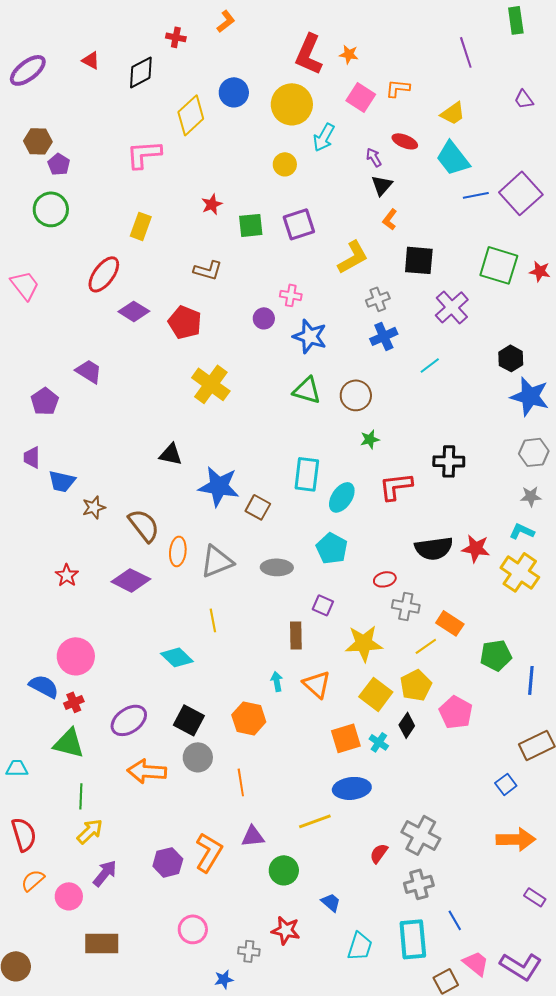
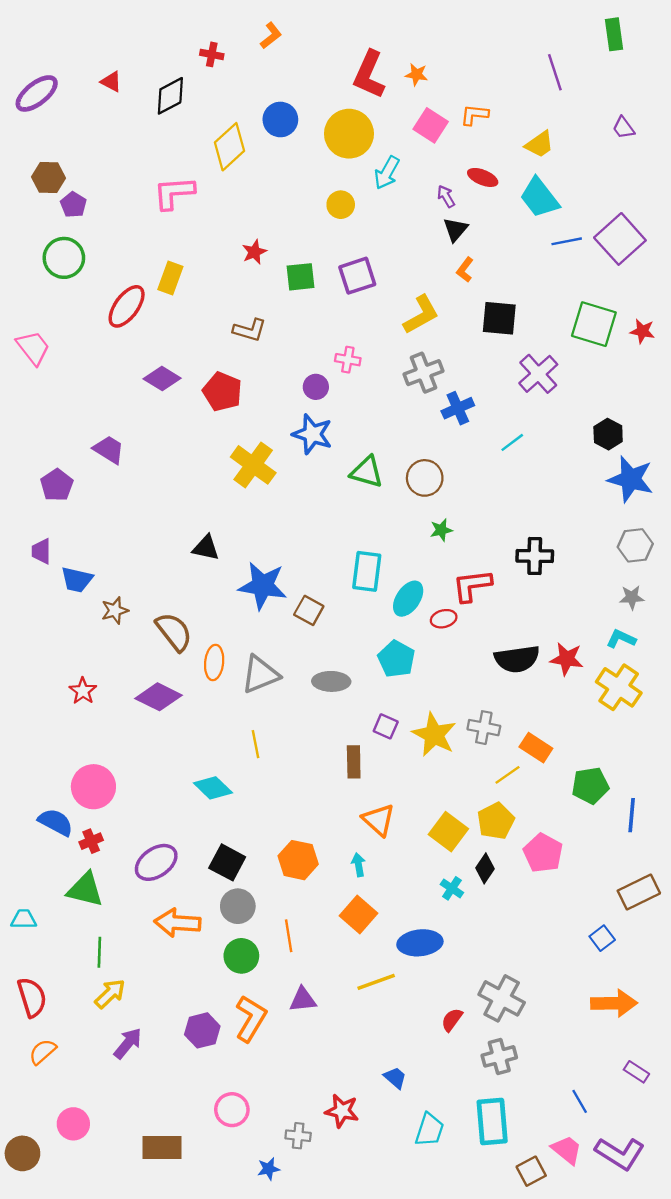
red ellipse: (104, 274) -> (127, 306), moved
gray cross: (378, 299) -> (424, 373), moved, size x1.4
blue star: (310, 336) -> (312, 434), moved
red ellipse: (385, 579) -> (444, 619), moved
yellow star: (364, 643) -> (434, 735), moved, turned 30
cyan arrow: (277, 681) -> (358, 865), moved
orange square: (346, 738) -> (358, 914), moved, turned -32
green circle: (284, 870) -> (241, 956), moved
pink circle: (69, 896) -> (73, 1124), moved
blue line: (455, 920) -> (580, 1101), moved
brown rectangle: (102, 943) -> (162, 1148), moved

